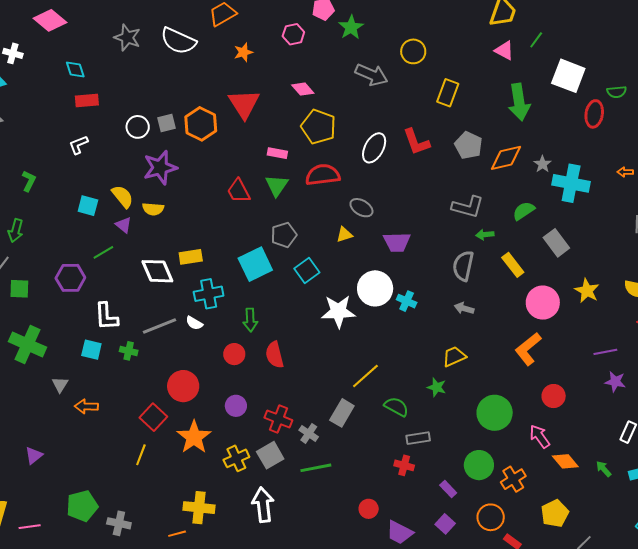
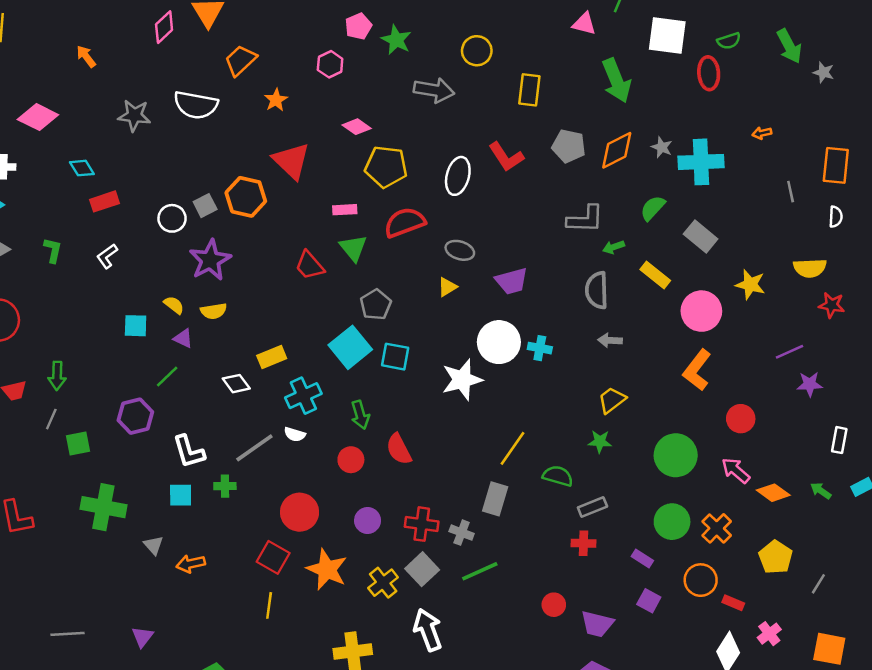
green L-shape: (29, 181) -> (53, 250), moved
yellow semicircle: (123, 196) -> (174, 305), size x0.7
white diamond: (157, 271) -> (236, 384), size x0.7
cyan square: (307, 271) -> (395, 357), moved, turned -30

